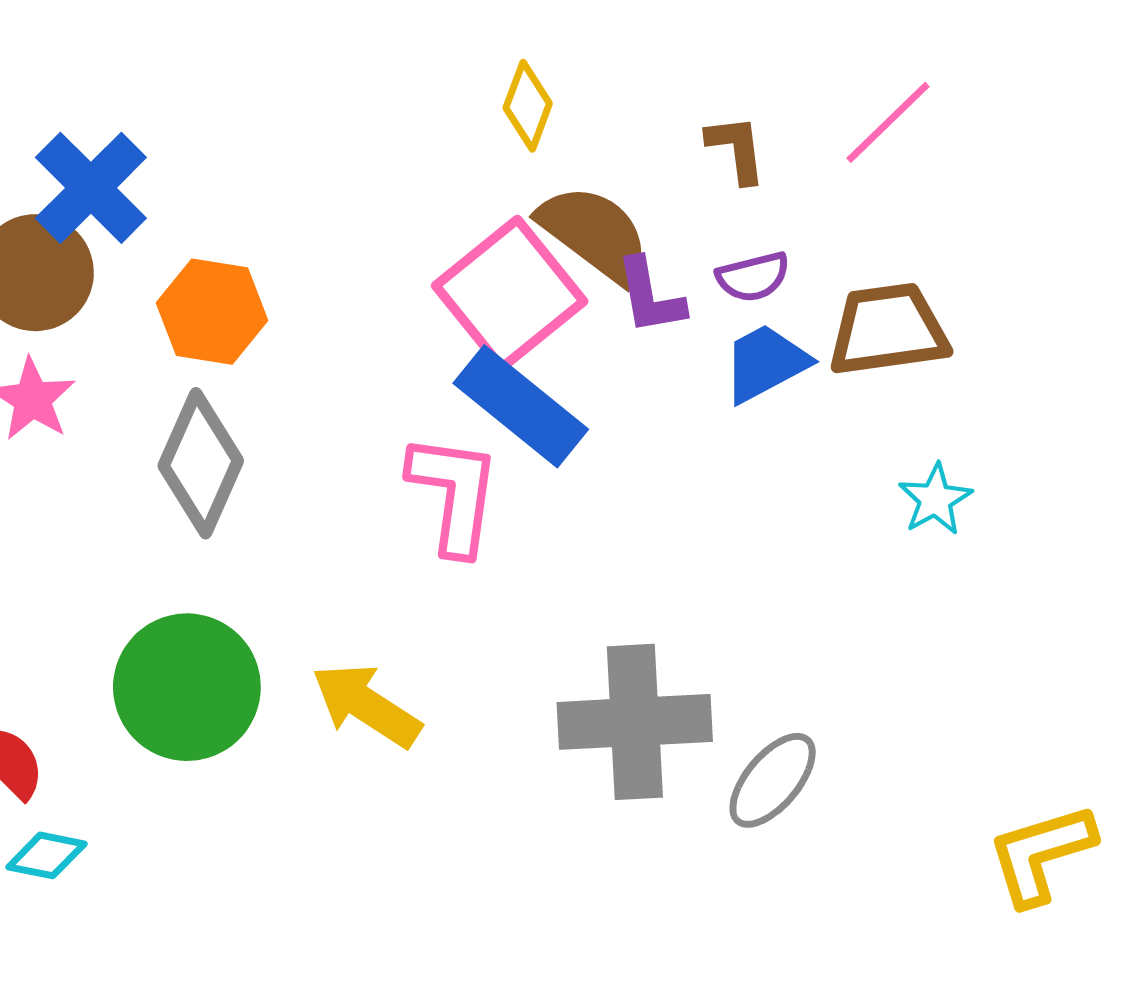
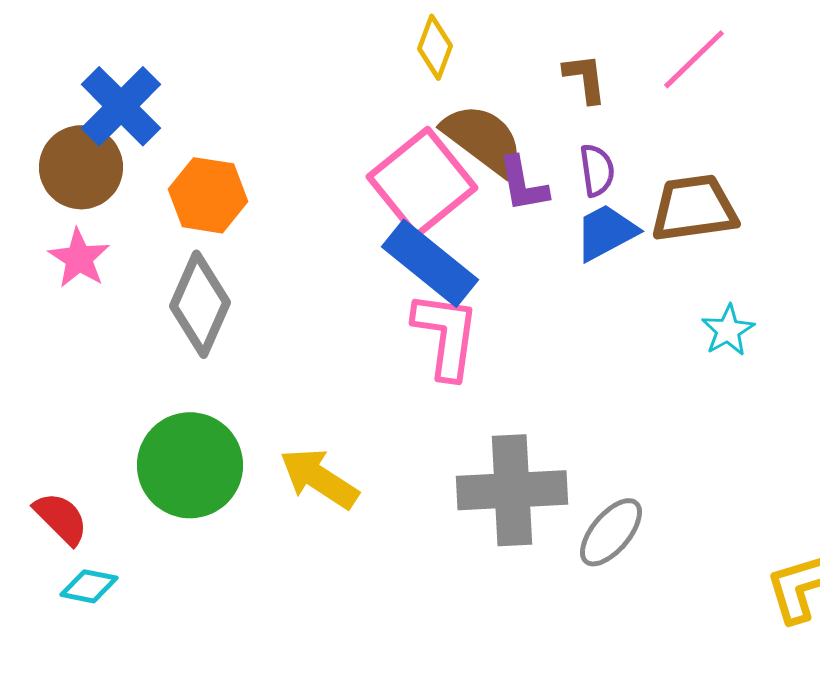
purple semicircle: (753, 277) -> (597, 170), turned -84
pink L-shape: (454, 494) -> (446, 335), moved

